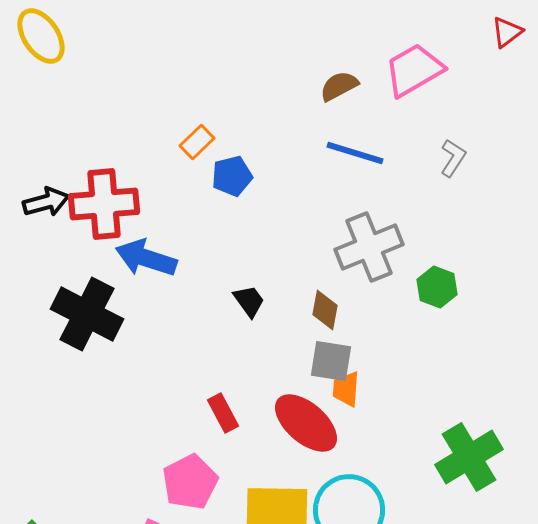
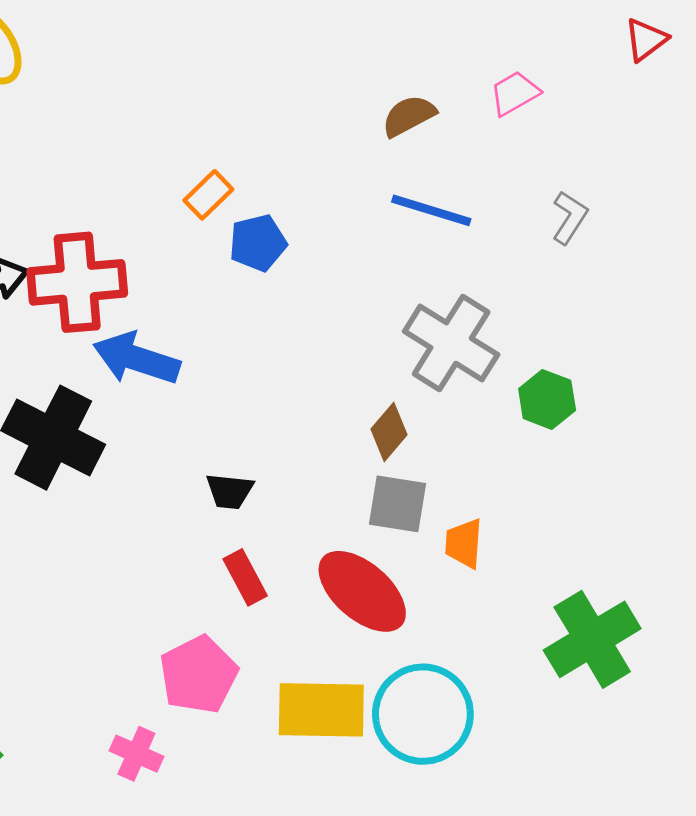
pink trapezoid: (414, 70) -> (515, 93), size x0.6
gray cross: (369, 247) -> (451, 343), turned -36
black trapezoid: (249, 301) -> (230, 491), moved, turned 132
brown diamond: (325, 310) -> (389, 432), turned 30
orange trapezoid: (346, 389) -> (464, 543), moved

